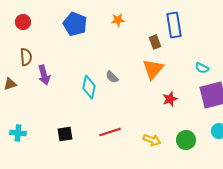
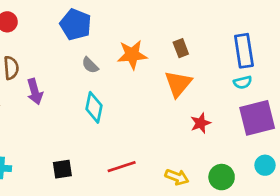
orange star: (118, 20) -> (132, 55), moved, size x1.6
blue rectangle: (174, 25) -> (244, 51), moved
cyan semicircle: (202, 68) -> (243, 82), turned -40
gray semicircle: (112, 77) -> (90, 65), moved

